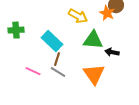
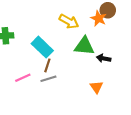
pink line: (33, 71) -> (23, 78), turned -49
gray line: (58, 72) -> (48, 79), turned -49
orange triangle: (94, 74) -> (96, 87), moved, size x0.6

